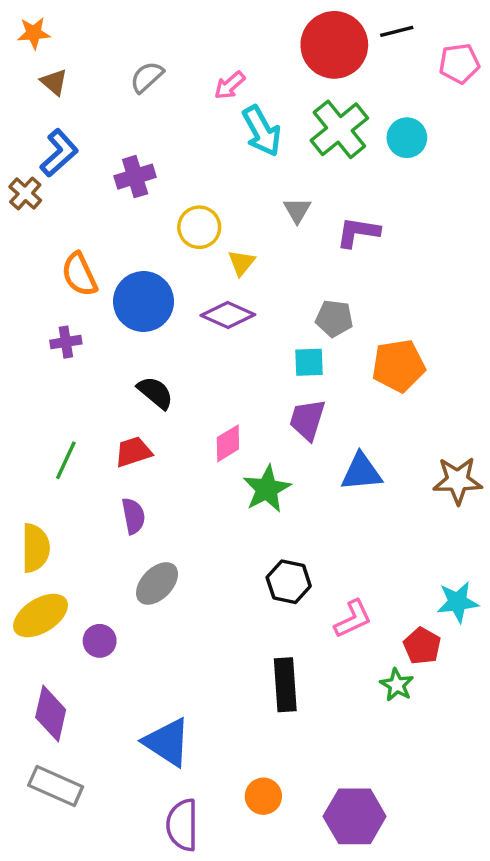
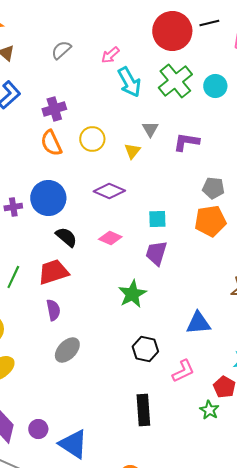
yellow triangle: (241, 263) -> (132, 151), moved
orange semicircle: (79, 274) -> (51, 143), moved
blue circle: (144, 302) -> (48, 198), moved
gray pentagon: (334, 318) -> (213, 188), moved
pink diamond: (228, 443) -> (110, 238), moved, turned 55
red trapezoid: (133, 452) -> (53, 272), size x1.4
blue triangle: (361, 472) -> (198, 323), moved
purple circle: (100, 641) -> (38, 429), moved

